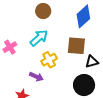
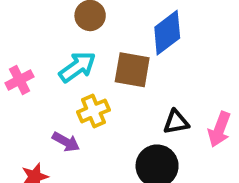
brown square: (76, 46) -> (132, 70), moved

